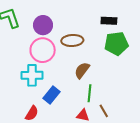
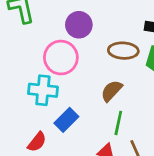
purple circle: (43, 25) -> (79, 25), moved
brown ellipse: (72, 40) -> (123, 51), moved

